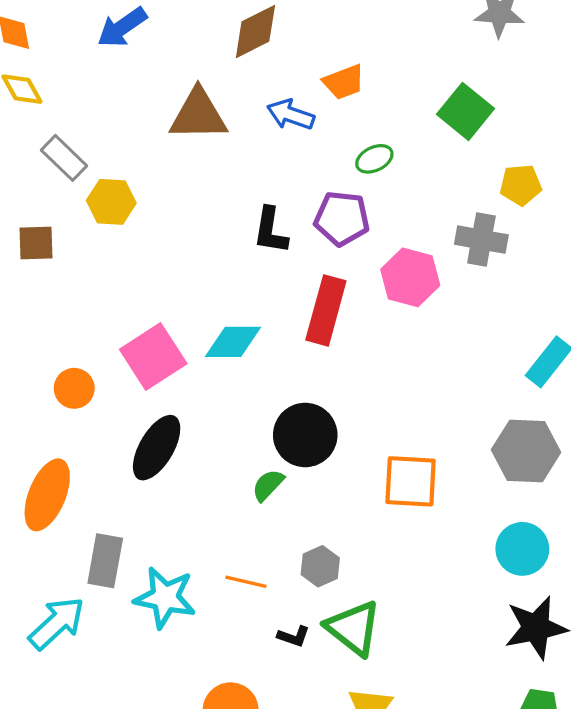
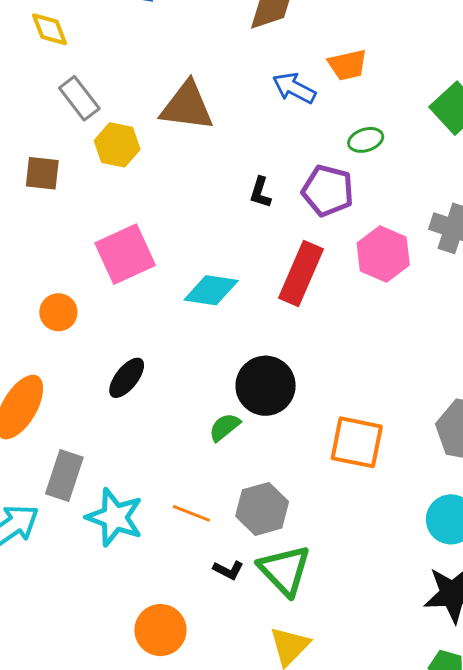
brown triangle: (198, 115) -> (187, 106), moved
black L-shape: (271, 231) -> (260, 192), size x0.7
pink square: (153, 357) -> (125, 254), moved
black ellipse: (157, 448) -> (127, 378), size x0.7
gray hexagon: (320, 566) -> (262, 509), size x1.4

